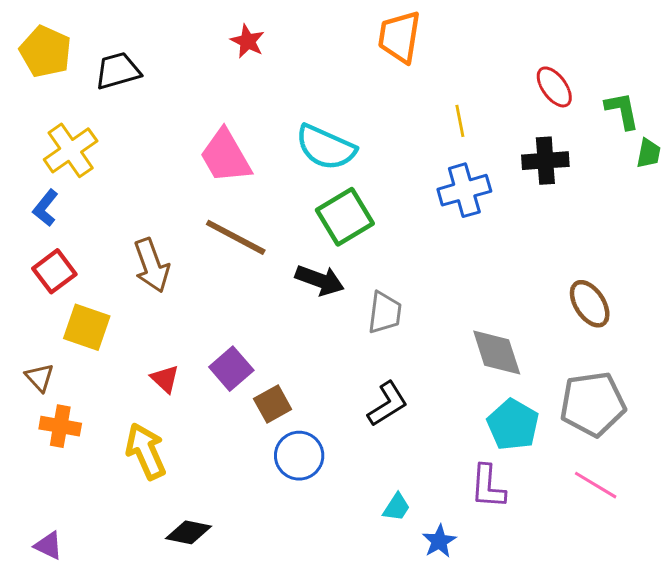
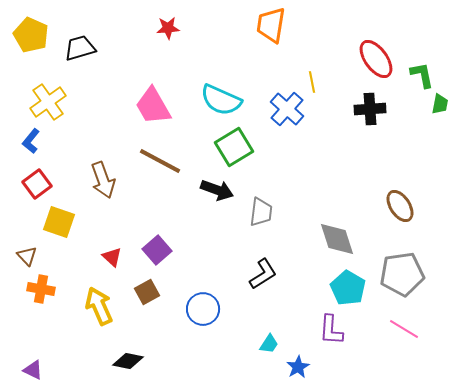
red star: (248, 41) -> (168, 28), turned -30
red ellipse: (554, 87) -> (376, 59), size x1.4
blue cross: (464, 190) -> (287, 109), moved, turned -32
brown square: (273, 404) -> (147, 292), moved

